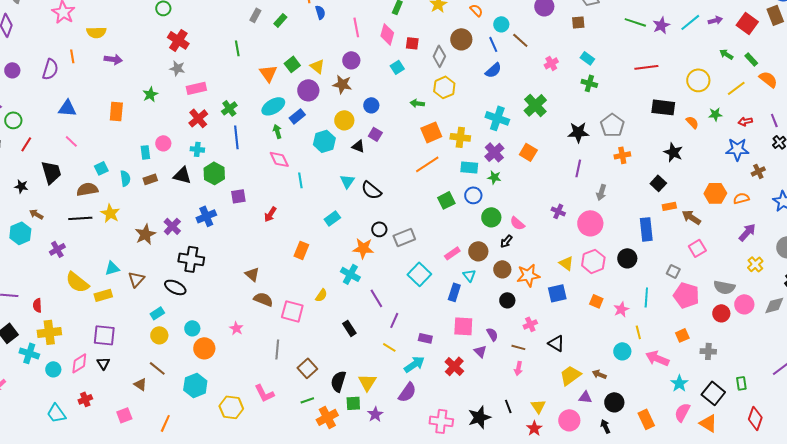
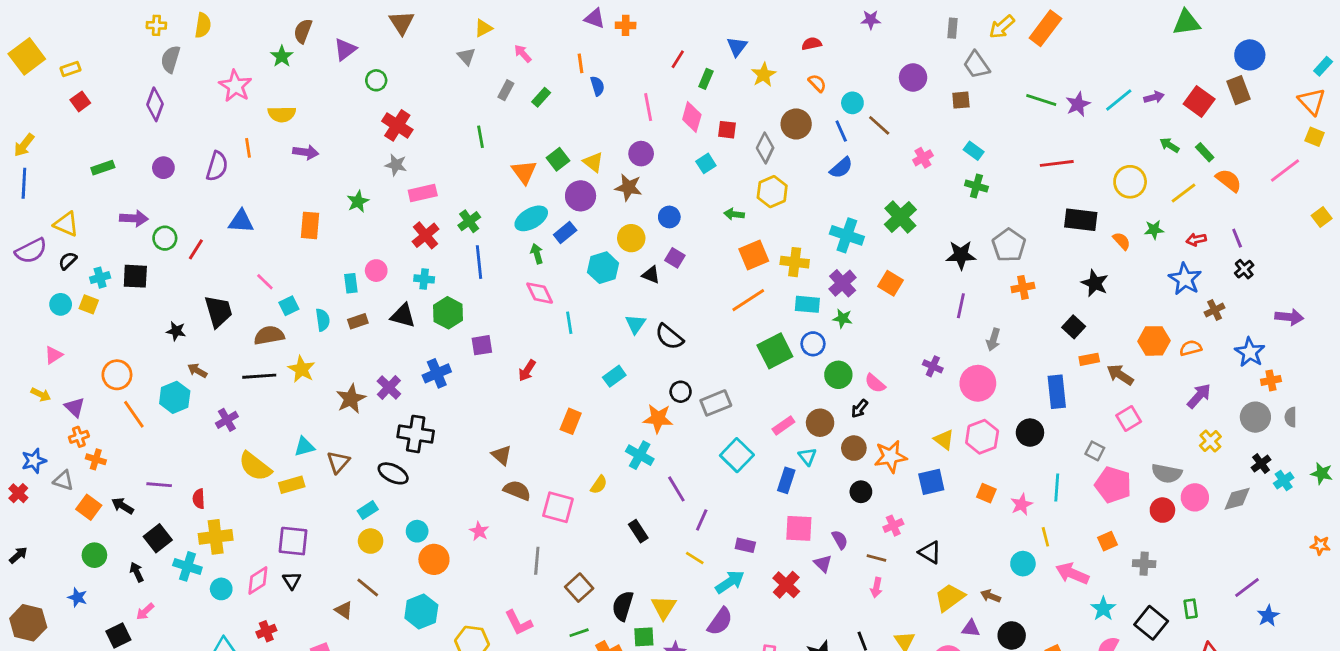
pink line: (71, 141) -> (265, 282), moved
red line: (26, 144) -> (196, 249), moved
blue star: (737, 149) -> (1185, 279), turned 30
green square: (446, 200) -> (775, 351), size x1.4

